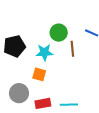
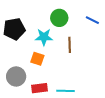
brown line: (72, 49) -> (70, 45), moved

